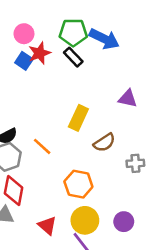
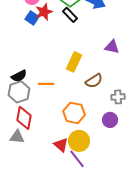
orange line: (42, 146) -> (46, 84), turned -42
purple circle: (124, 222) -> (110, 120), moved
red triangle: (47, 226) -> (61, 145), moved

